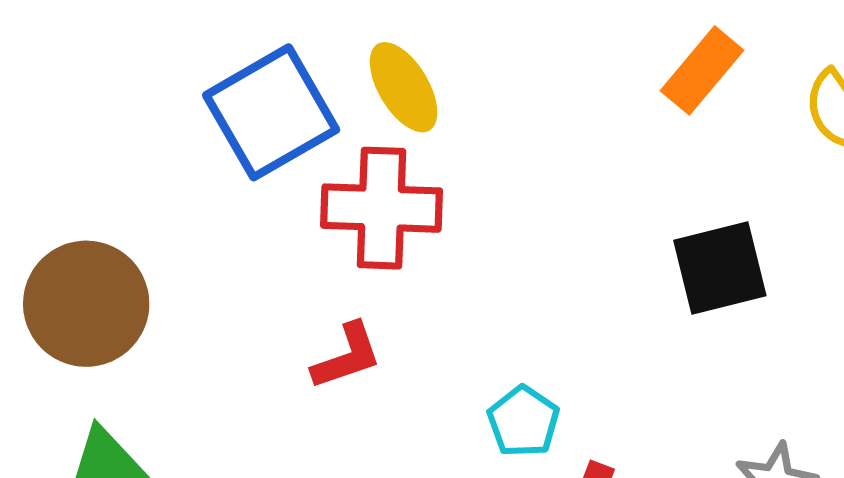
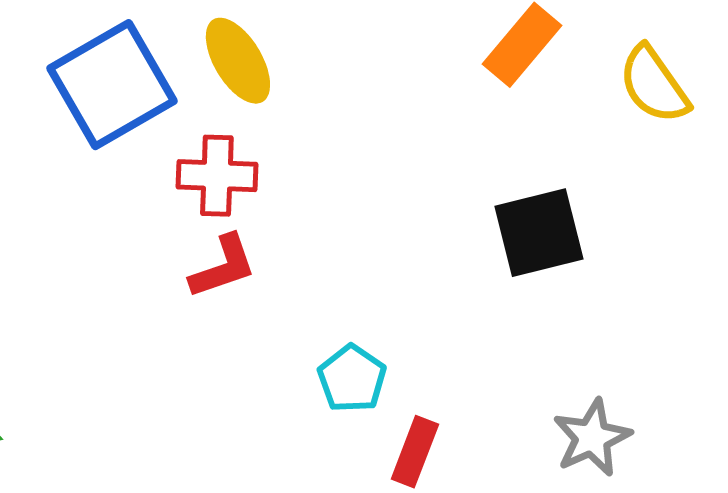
red cross: (381, 208) -> (217, 176), size x0.7
red L-shape: (347, 356) -> (223, 267), moved

